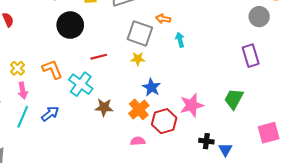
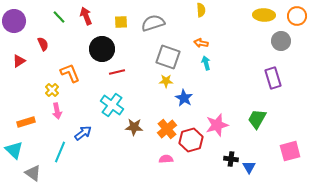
orange arrow: (163, 19) -> (201, 43), moved
red line: (99, 57) -> (117, 72), moved
orange L-shape: (52, 69) -> (70, 73), moved
blue star: (151, 87) -> (184, 98), moved
cyan line: (23, 117) -> (60, 152), moved

